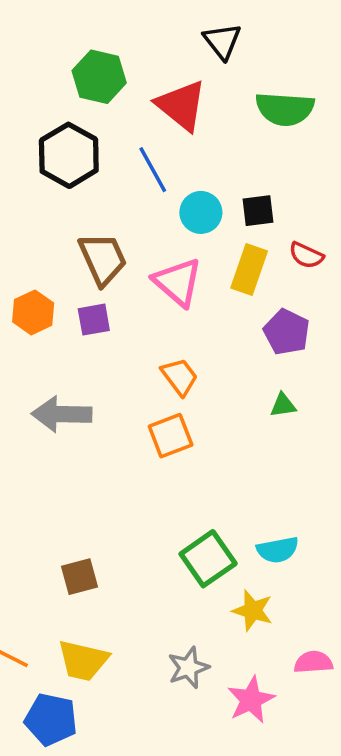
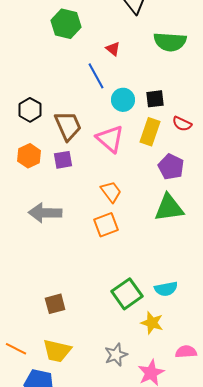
red triangle: (181, 105) -> (113, 49), moved, size x0.5
black hexagon: (69, 155) -> (30, 110), moved, size x0.7
green triangle: (283, 405) -> (169, 208), size x2.0

